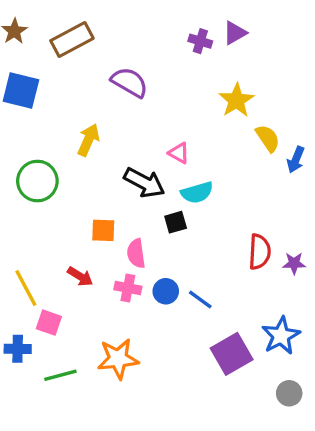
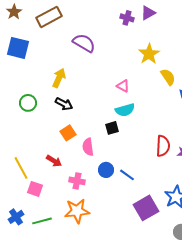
pink triangle: (179, 153) -> (123, 86), moved
green circle: (37, 181) -> (28, 103), size x0.7
black arrow: (144, 183) -> (64, 104), moved, size x0.7
orange square: (103, 230) -> (68, 133), turned -35
pink cross: (128, 288) -> (77, 181), moved
blue cross: (18, 349) -> (16, 217), moved, turned -35

